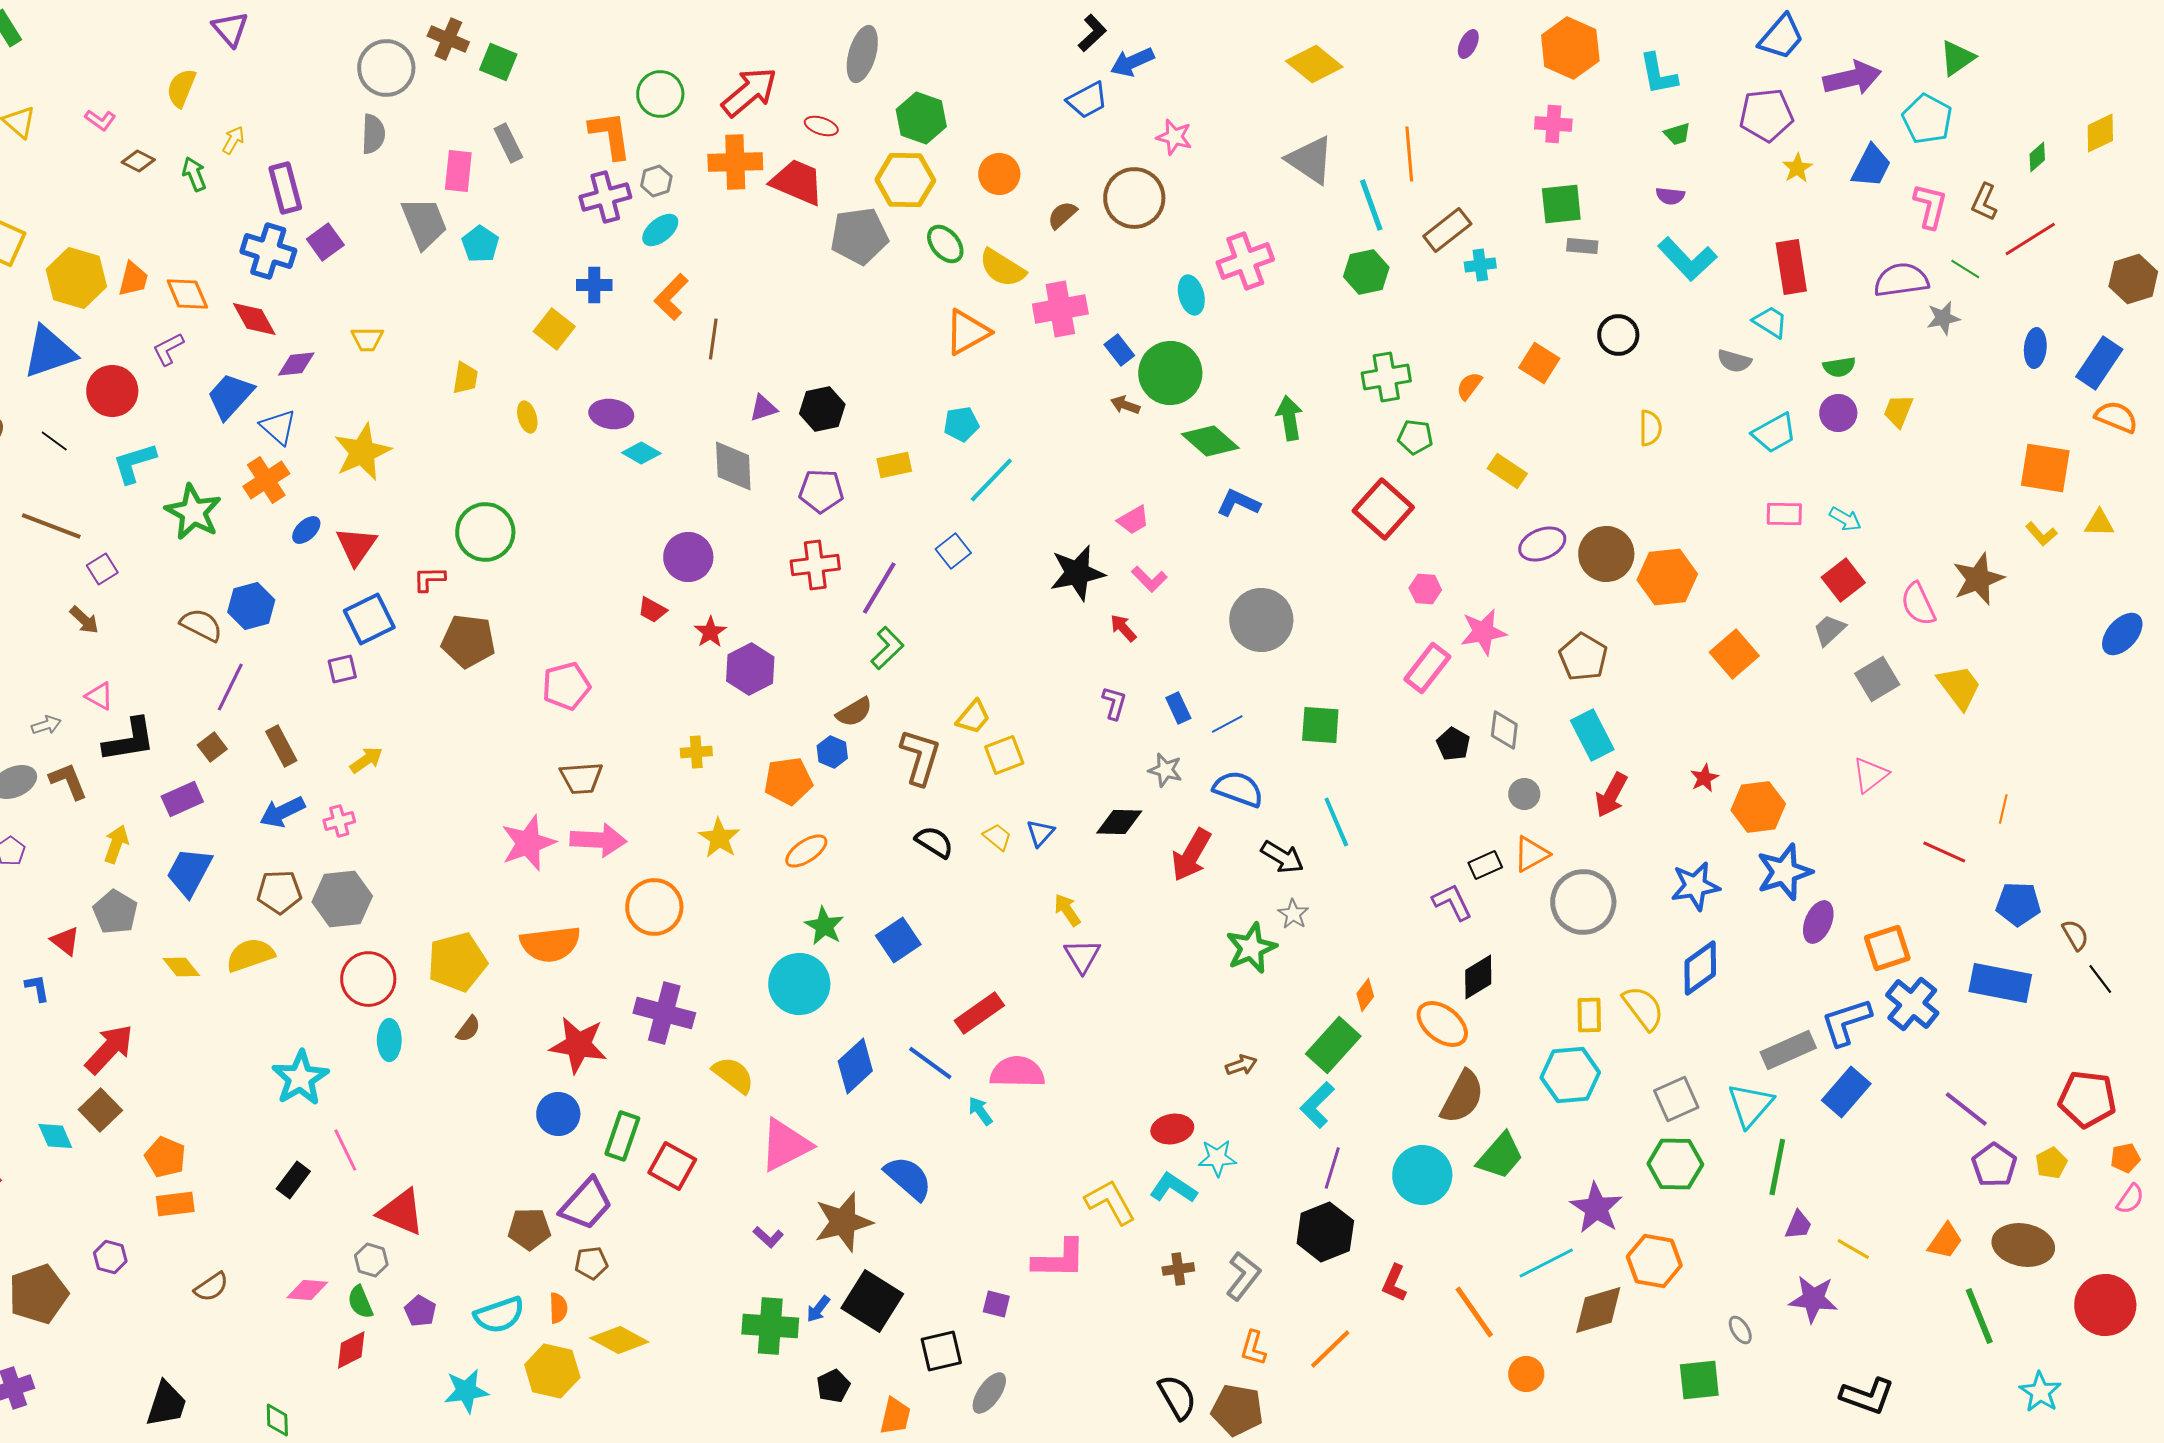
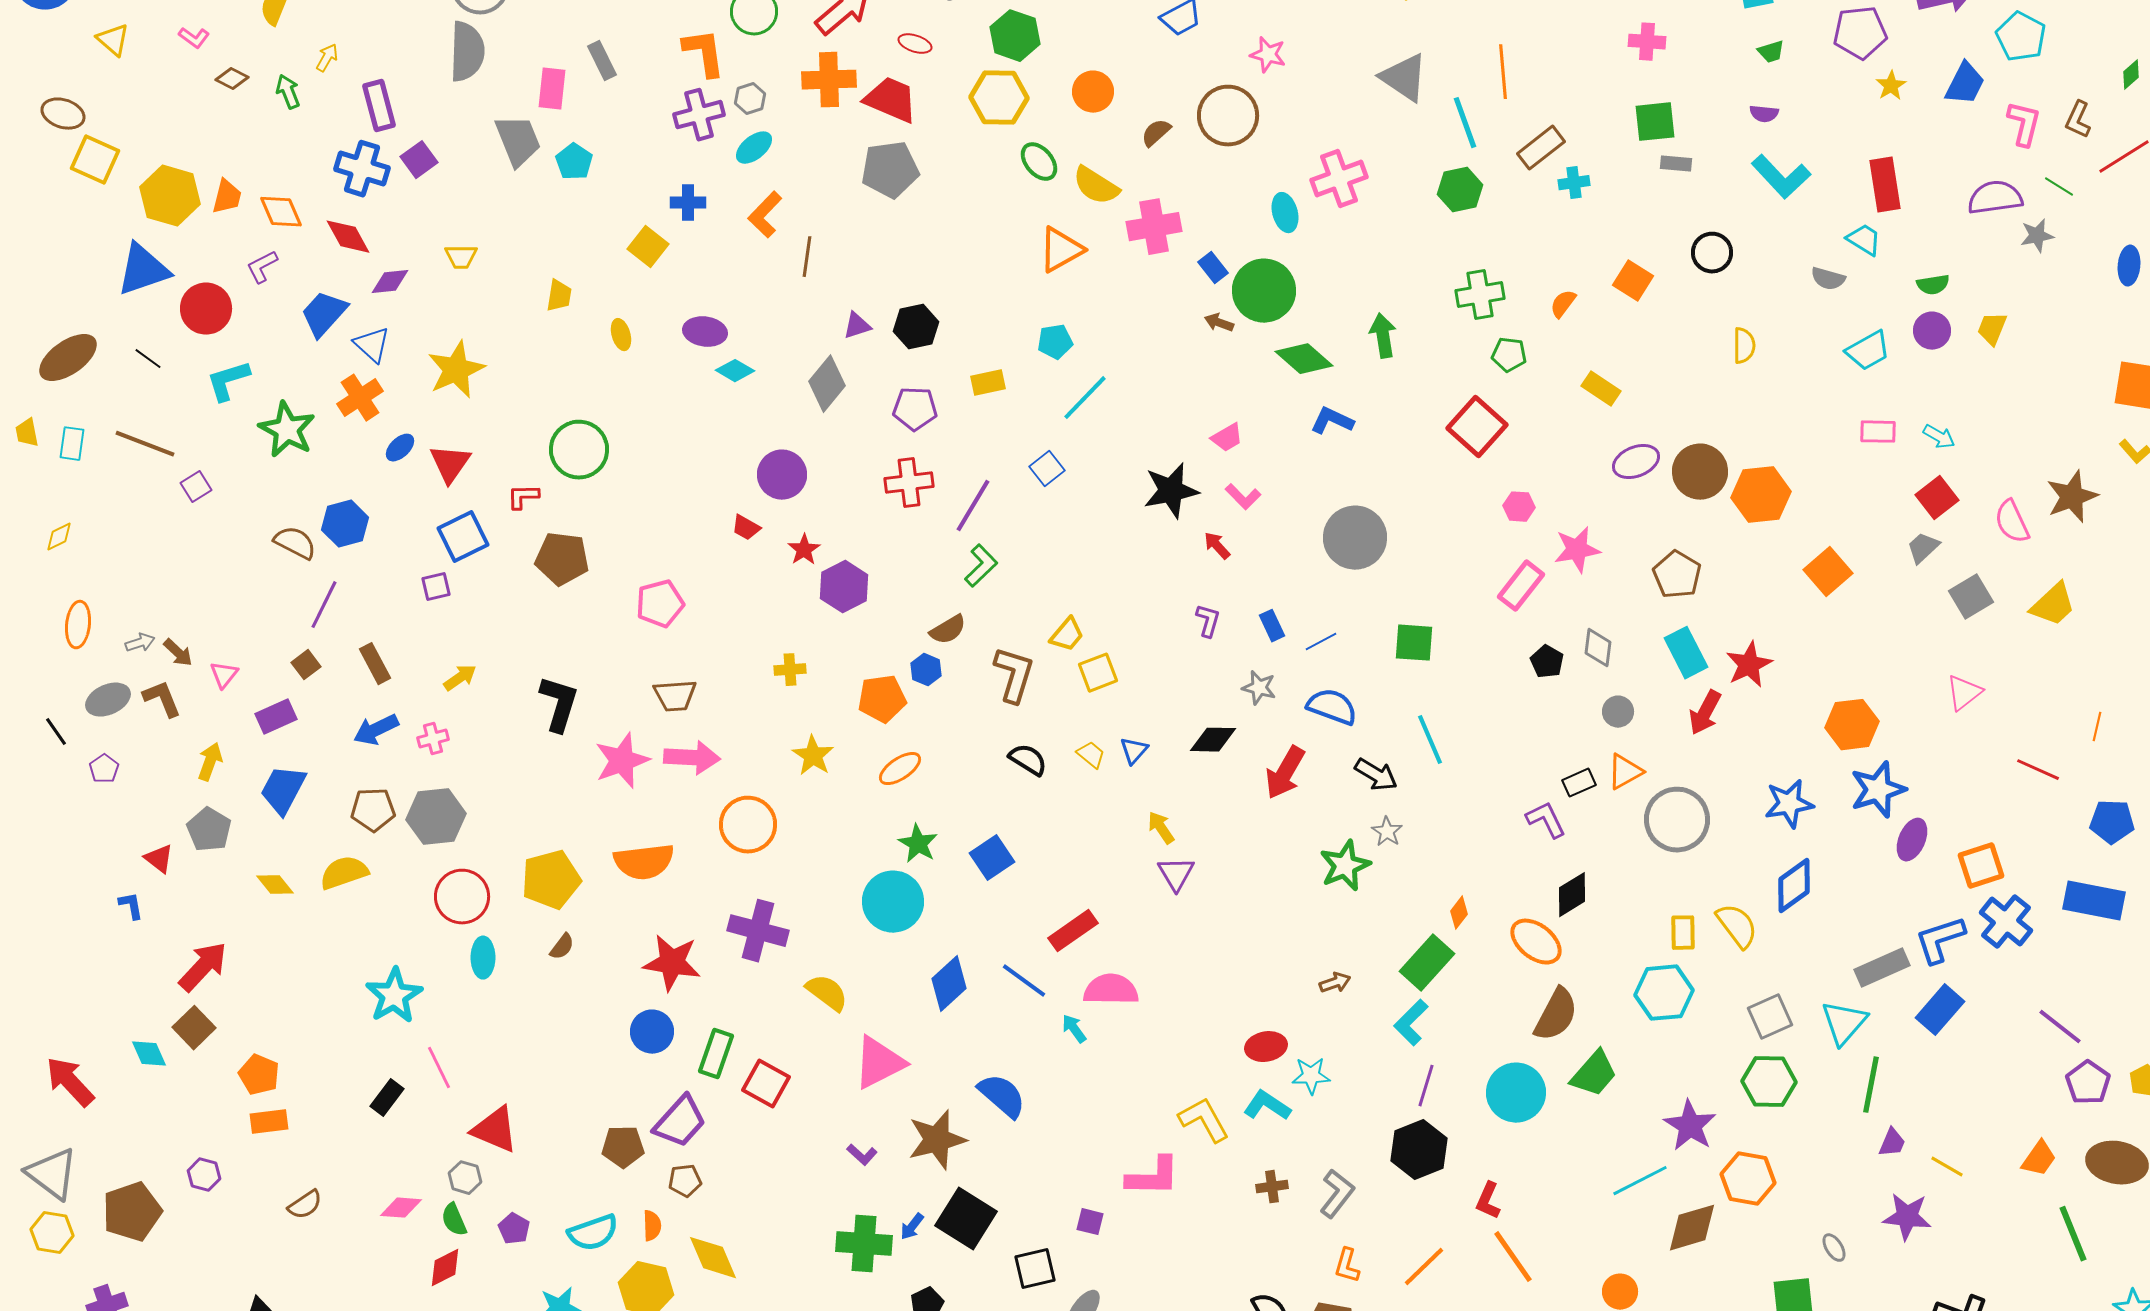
gray semicircle: (373, 134) -> (467, 52), size x1.5
gray pentagon: (859, 236) -> (890, 170), moved
gray diamond: (733, 466) -> (827, 384), turned 42
brown arrow: (84, 620) -> (178, 653), moved
yellow trapezoid: (1959, 687) -> (2053, 605), turned 84
pink triangle: (99, 696) -> (224, 675), moved, turned 40
black L-shape: (129, 740) -> (559, 704), moved, turned -64
red star: (1704, 778) -> (1749, 665), moved, size x1.6
orange line: (1474, 1312) -> (1513, 1257), moved
yellow diamond: (619, 1340) -> (713, 1258), turned 38

